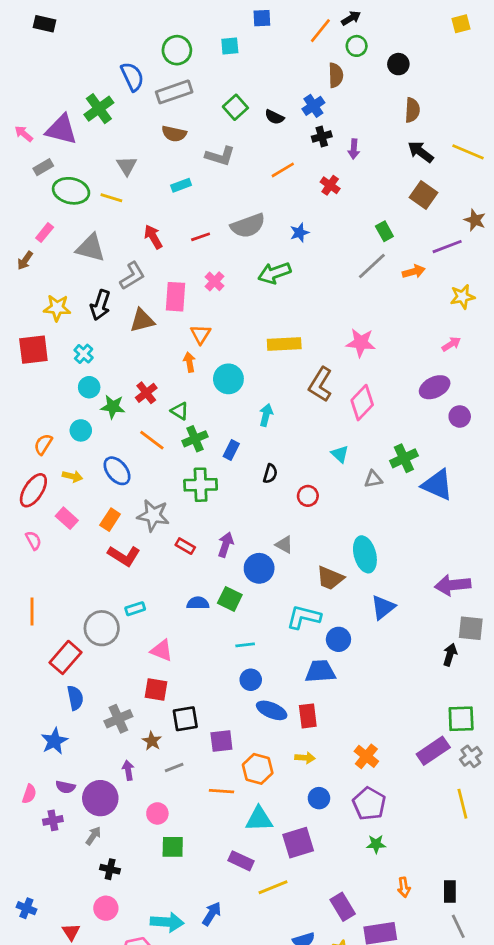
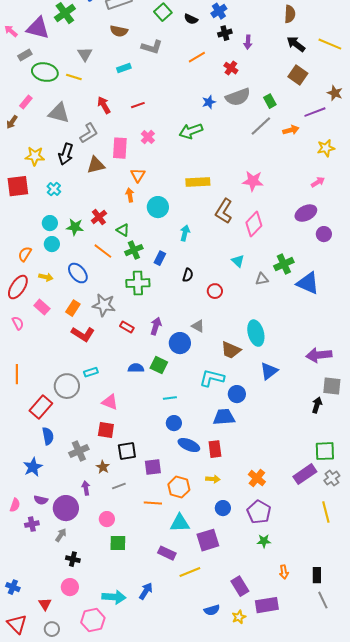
gray semicircle: (248, 226) -> (238, 97), moved
cyan circle: (89, 387) -> (50, 223), moved

